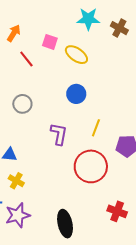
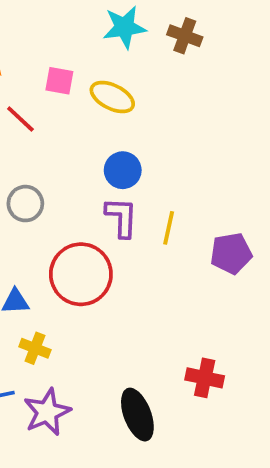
purple L-shape: (59, 134) -> (121, 217), moved
red circle: (91, 166) -> (81, 274), moved
red cross: (117, 211) -> (205, 378), moved

